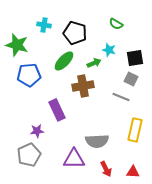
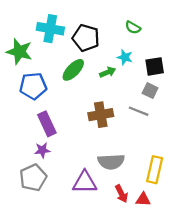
cyan cross: (44, 25) -> (50, 29), size x1.6
brown cross: (83, 86) -> (101, 115), moved
purple rectangle: (57, 110) -> (47, 124), moved
yellow rectangle: (135, 130) -> (155, 170), moved
red triangle: (133, 172) -> (143, 199), moved

